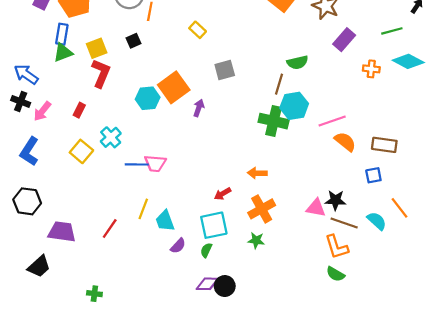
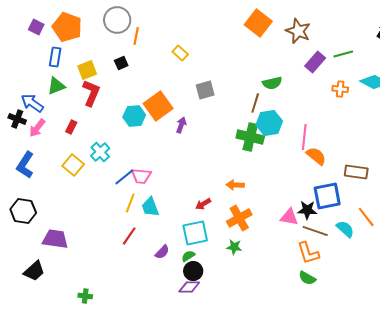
green line: (392, 31) -> (343, 54), moved
green triangle: (63, 53) -> (56, 86), moved
blue arrow: (26, 74) -> (32, 103), moved
pink line: (332, 121) -> (304, 137), turned -65
brown rectangle: (384, 145) -> (356, 172), moved
blue line: (137, 164) -> (124, 177), turned -40
blue square: (373, 175) -> (327, 196), moved, size x1.8
yellow line: (143, 209) -> (130, 203), moved
cyan trapezoid: (165, 221) -> (150, 207), moved
red line: (110, 228) -> (129, 236), moved
green semicircle: (206, 250) -> (188, 256), turned 32
black circle: (225, 286) -> (193, 271), moved

